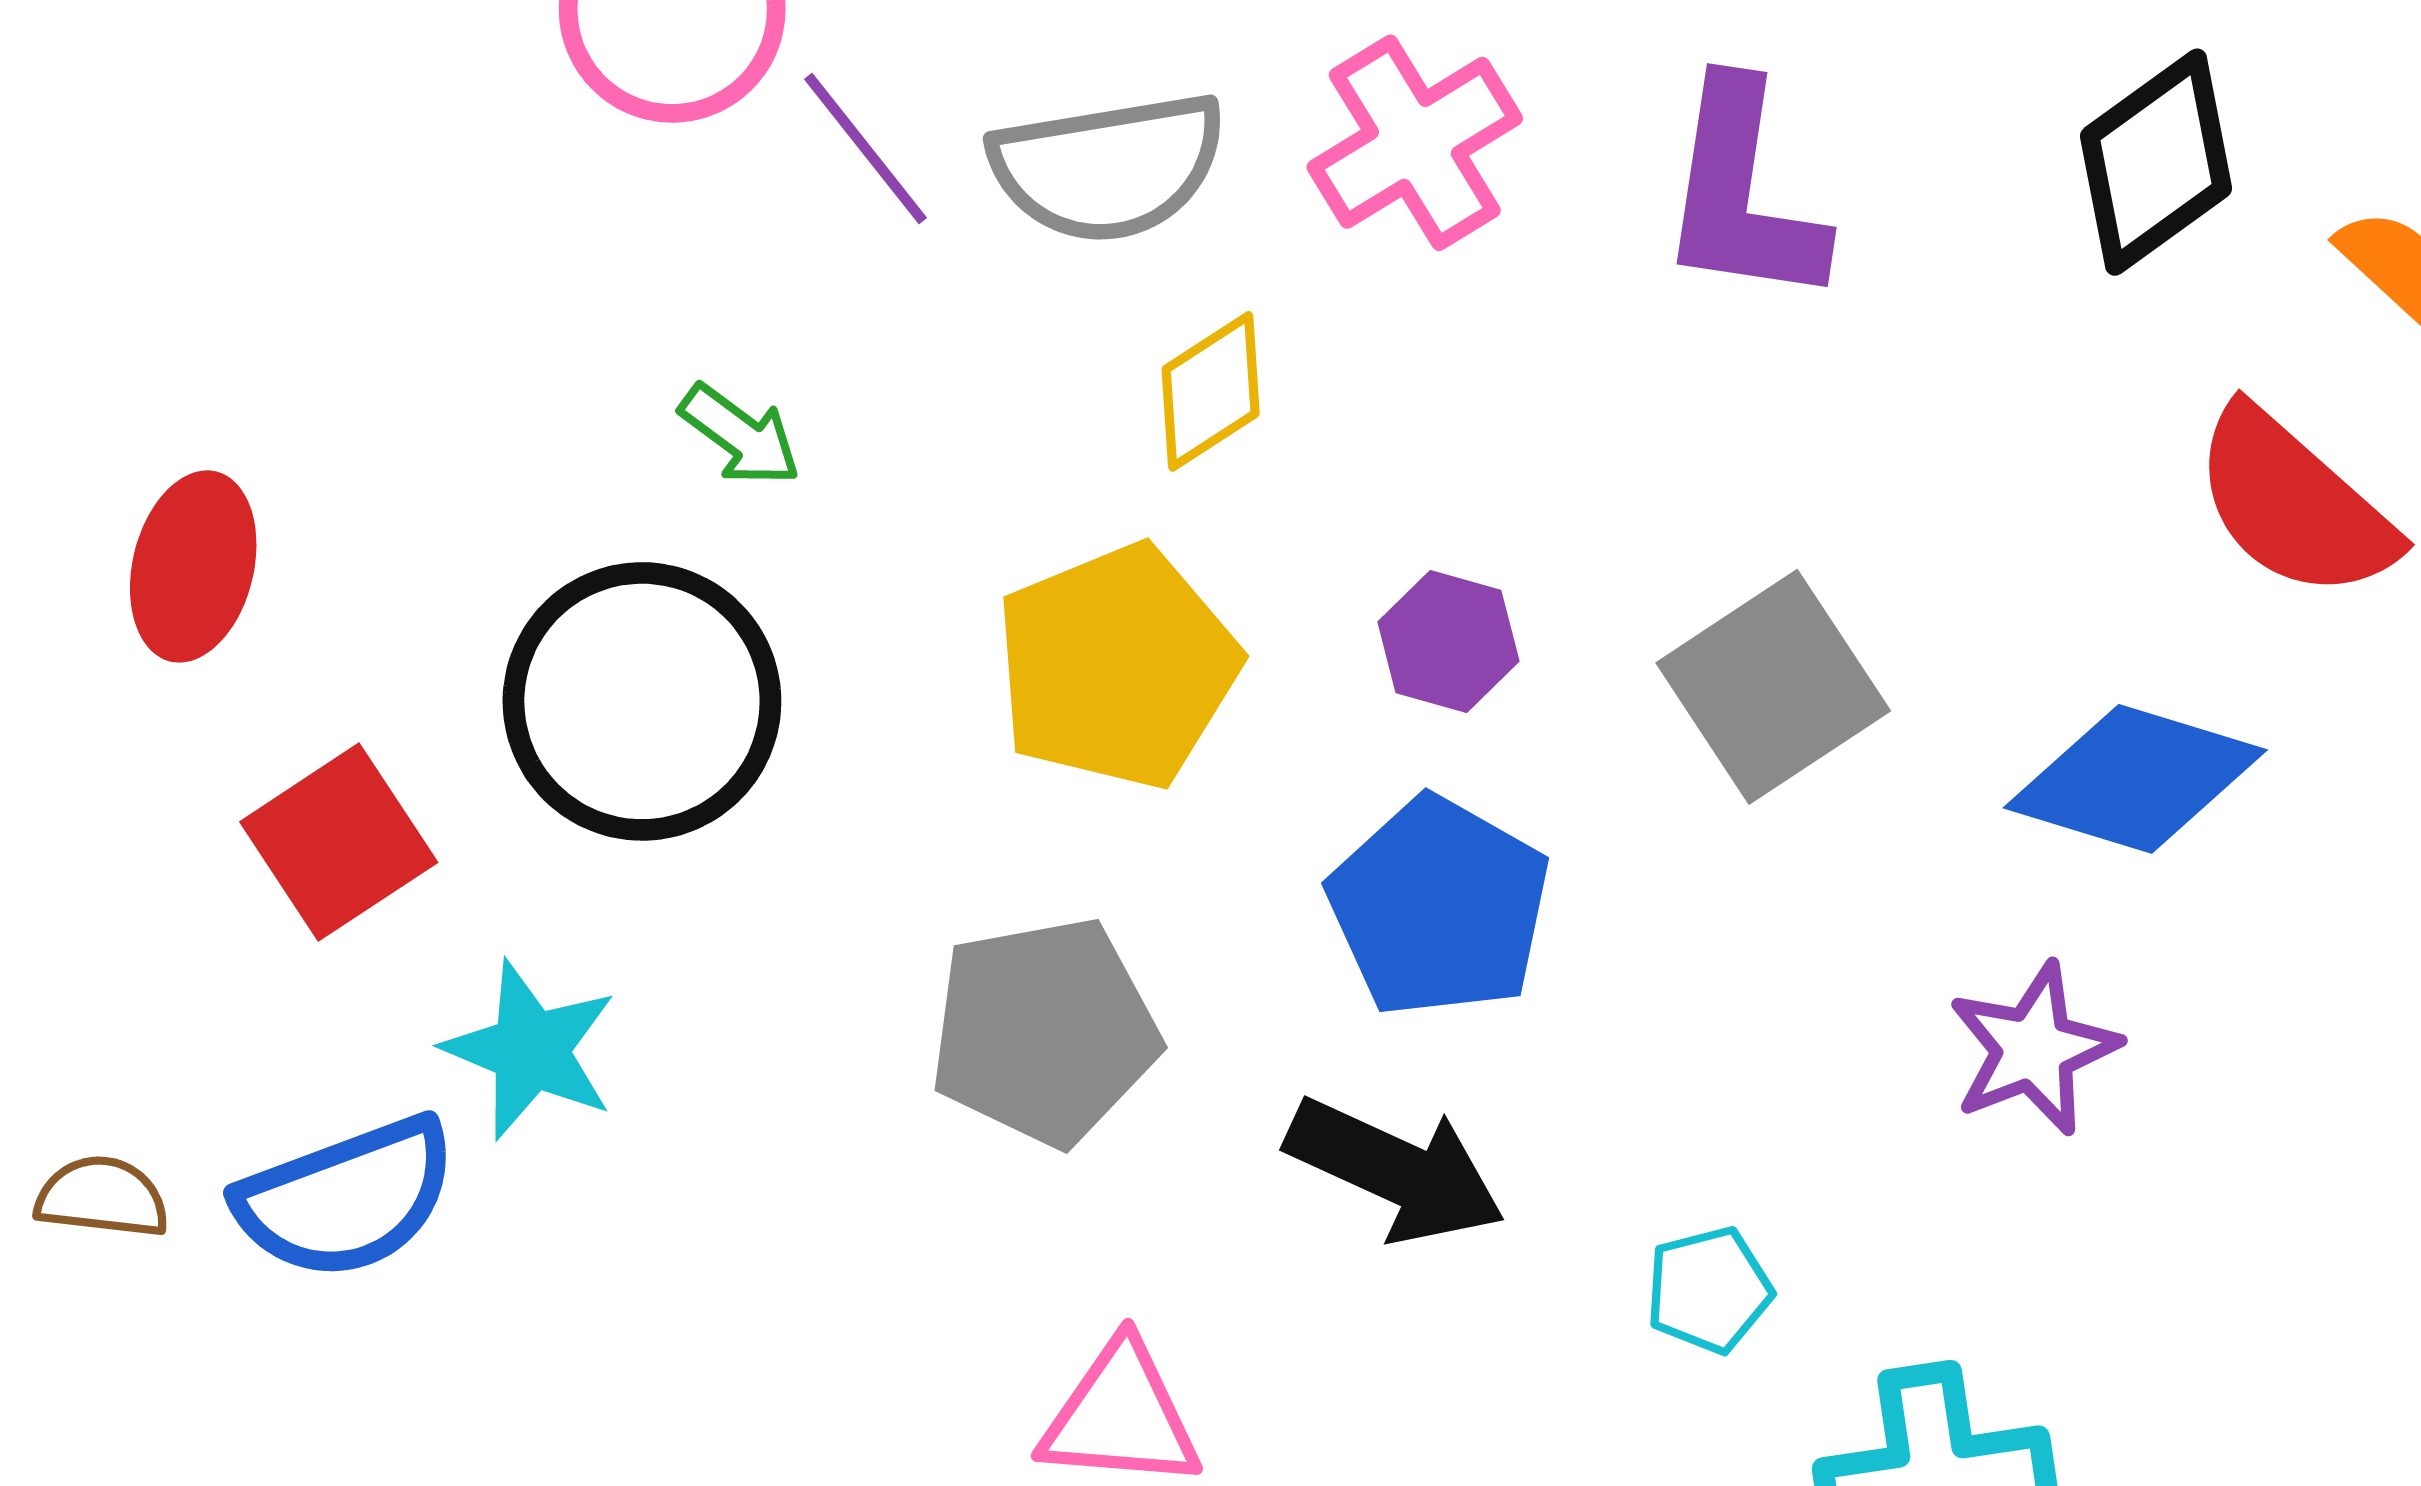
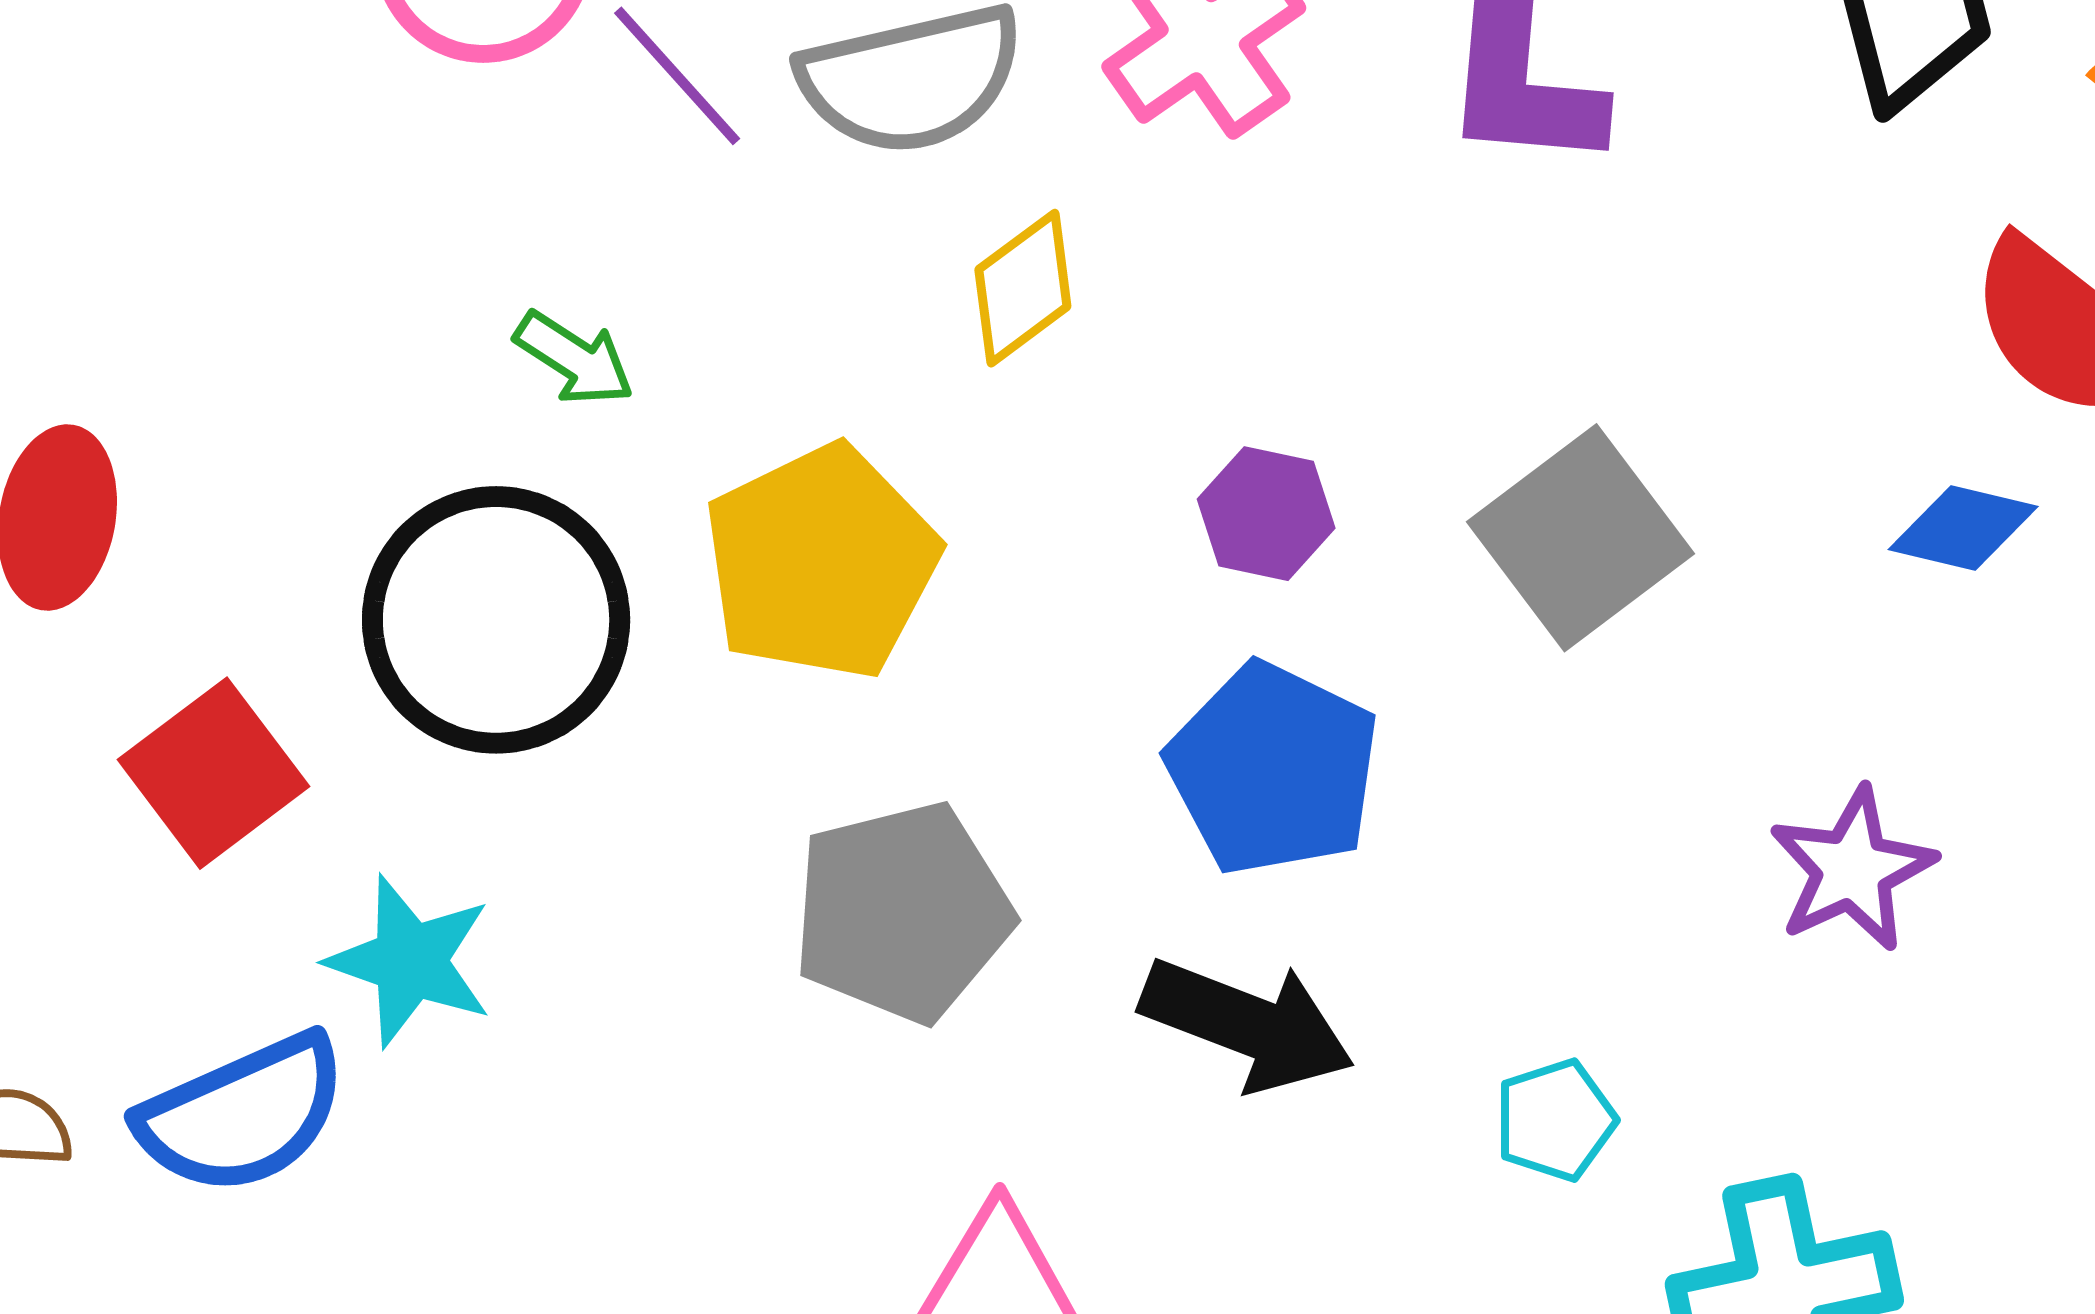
yellow pentagon: (1117, 666) -> (821, 562), moved
blue diamond: (2135, 779) -> (1963, 528), moved, size x0.6

